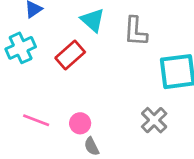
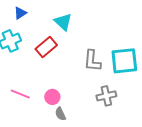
gray L-shape: (135, 31) -> (92, 61), moved
gray cross: (154, 120) -> (106, 96), turned 30

